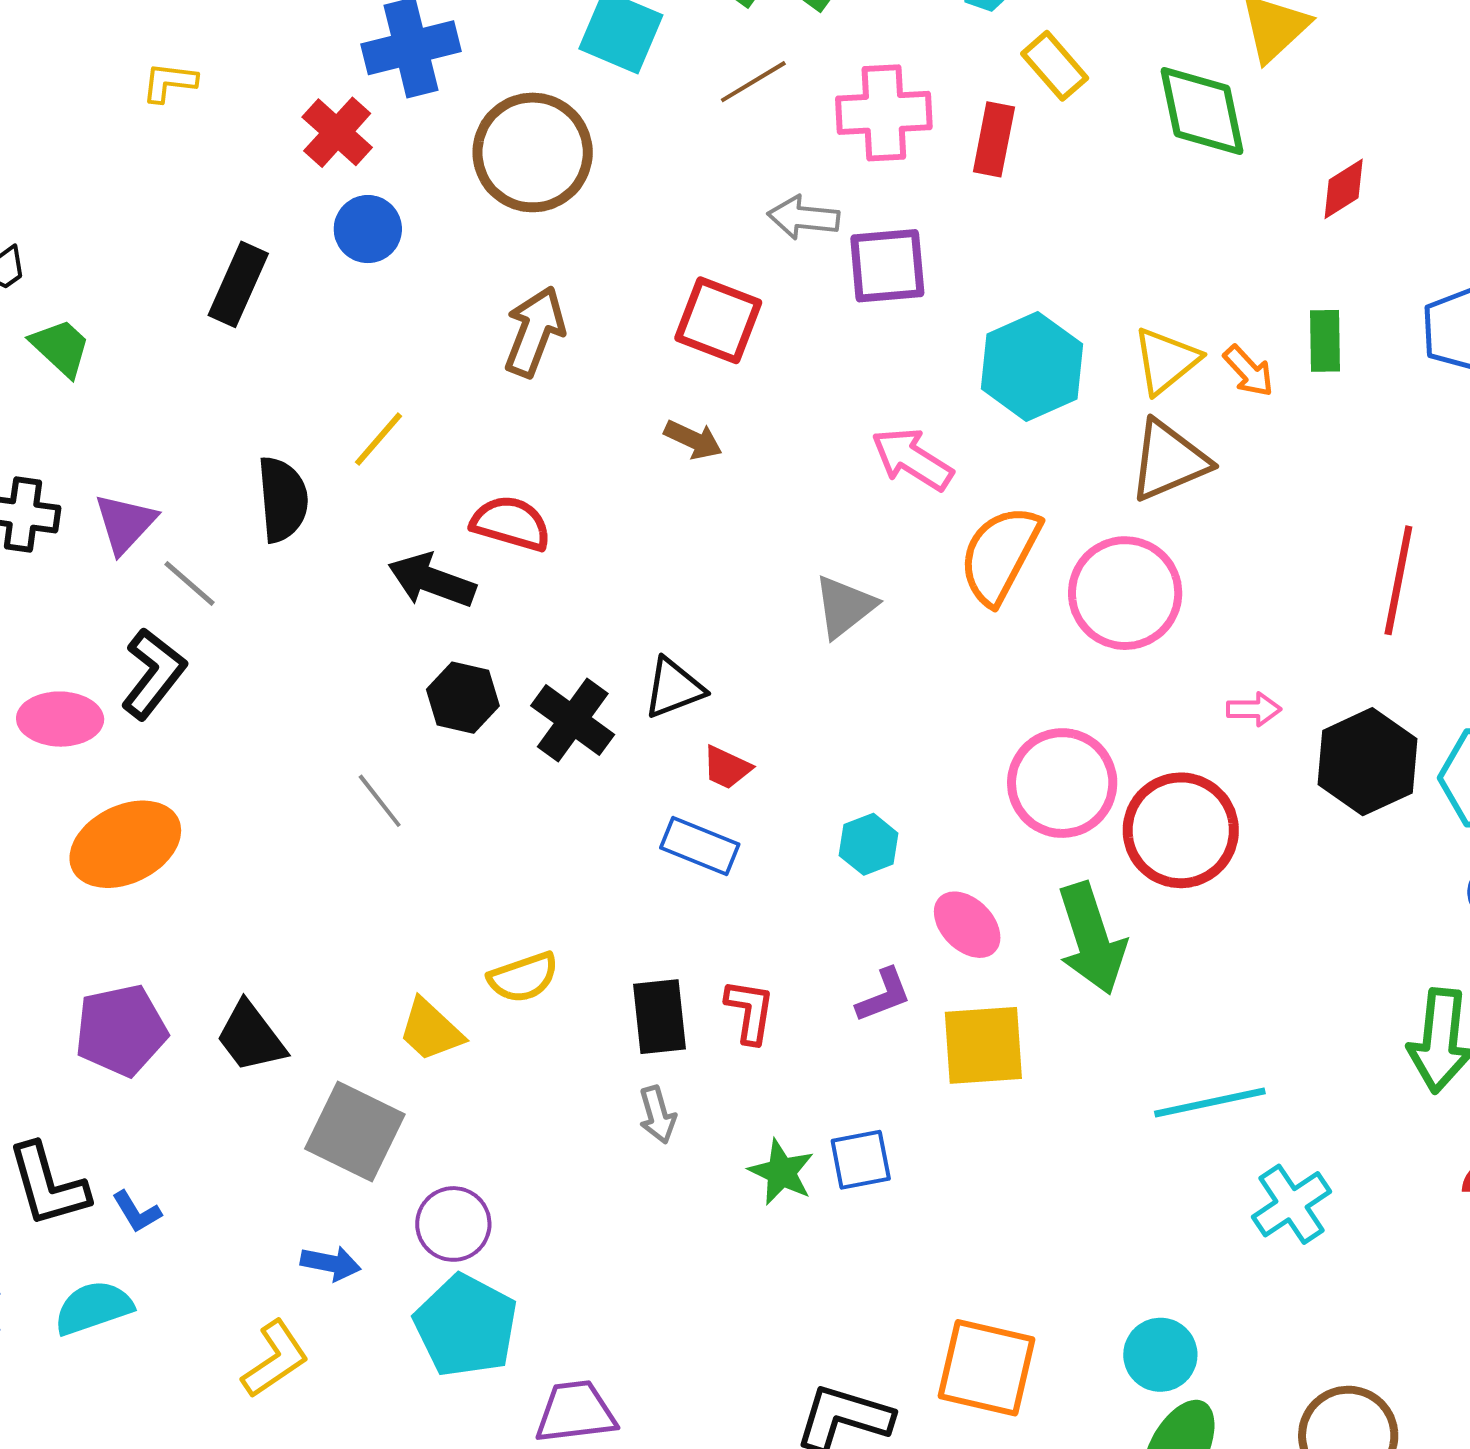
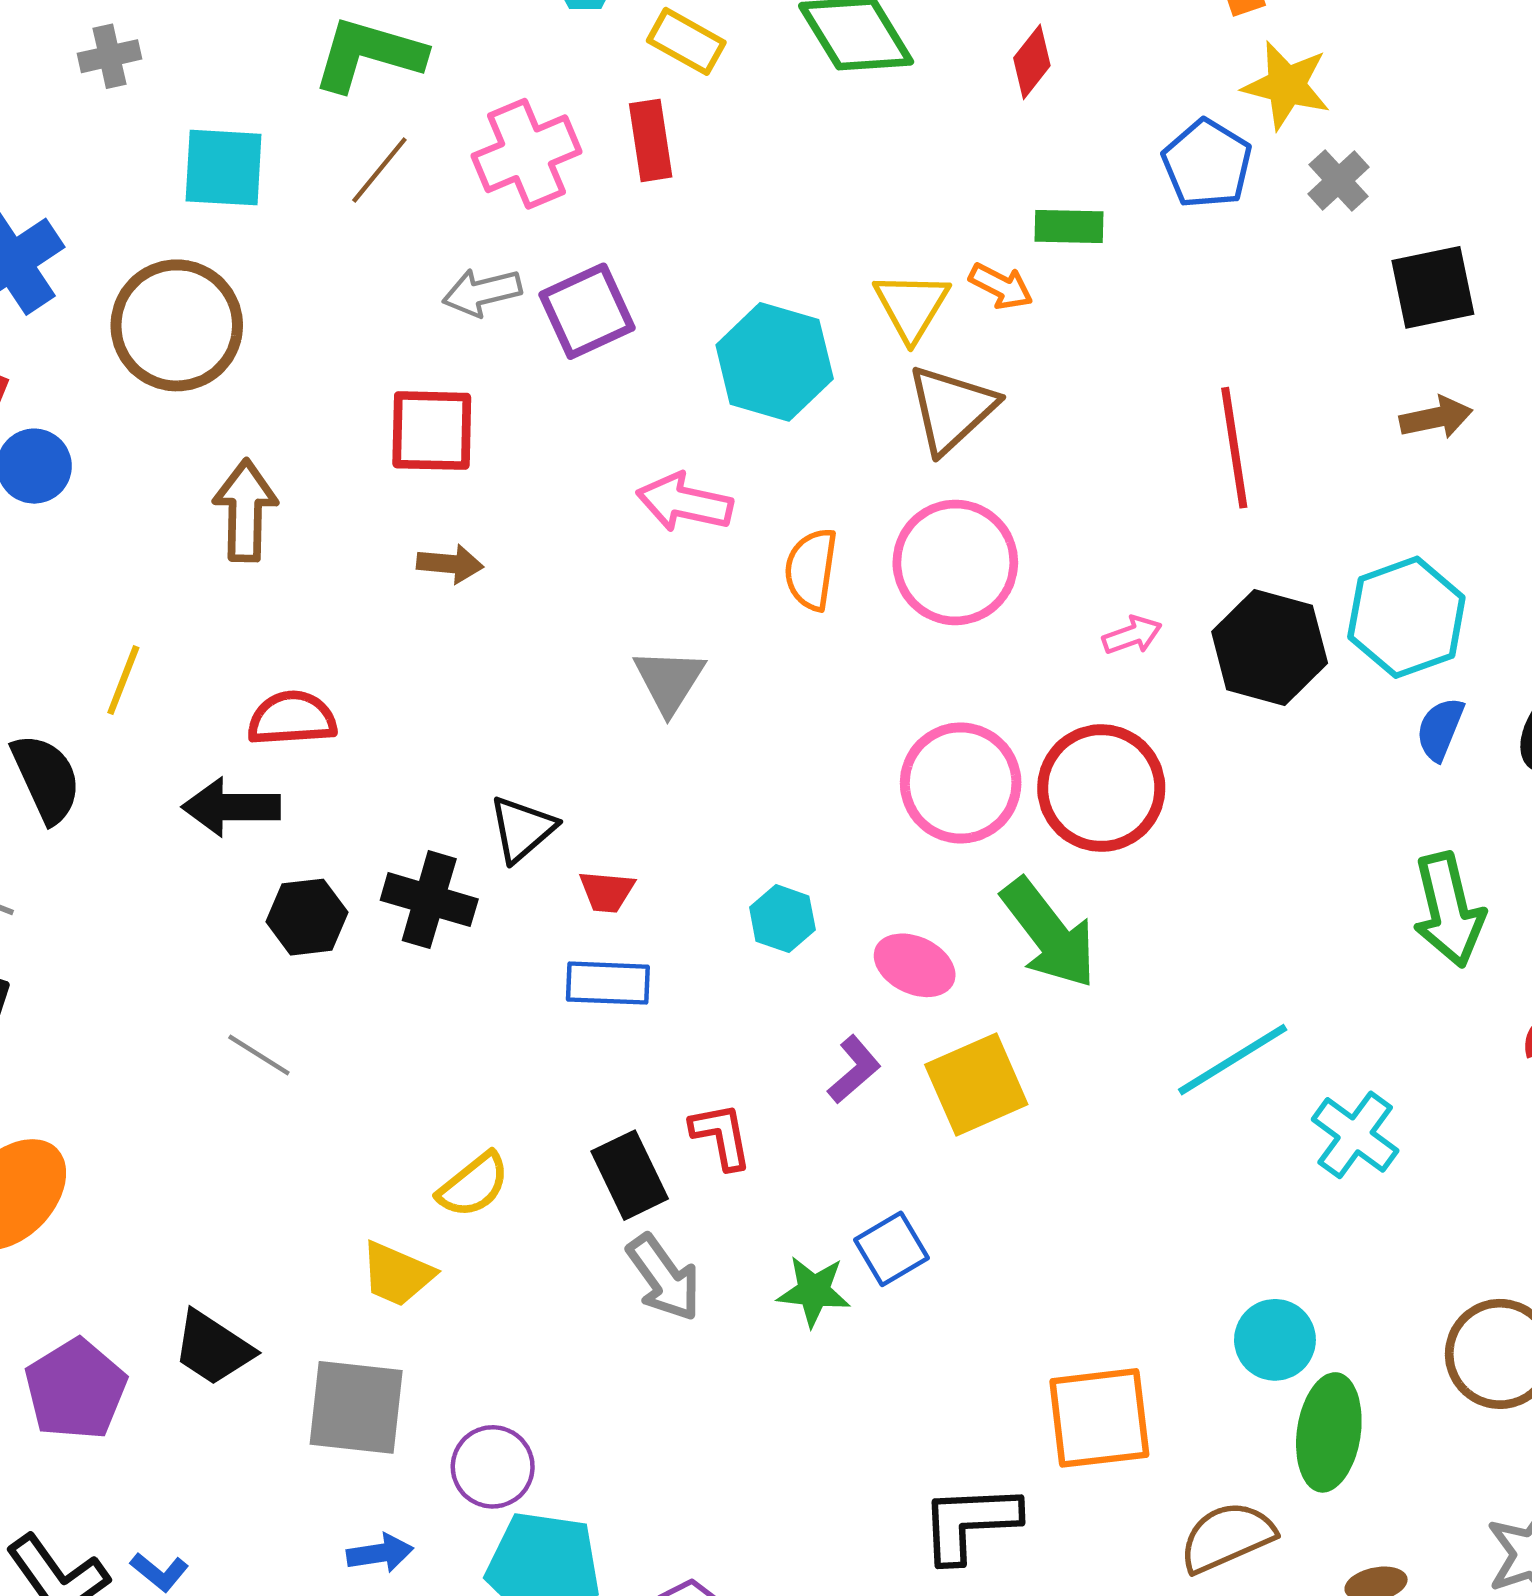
green rectangle: (1325, 341) -> (1069, 227), turned -68
orange semicircle: (1000, 555) -> (811, 569), size x0.7
gray arrow: (657, 1115) -> (664, 1278), size x1.5

